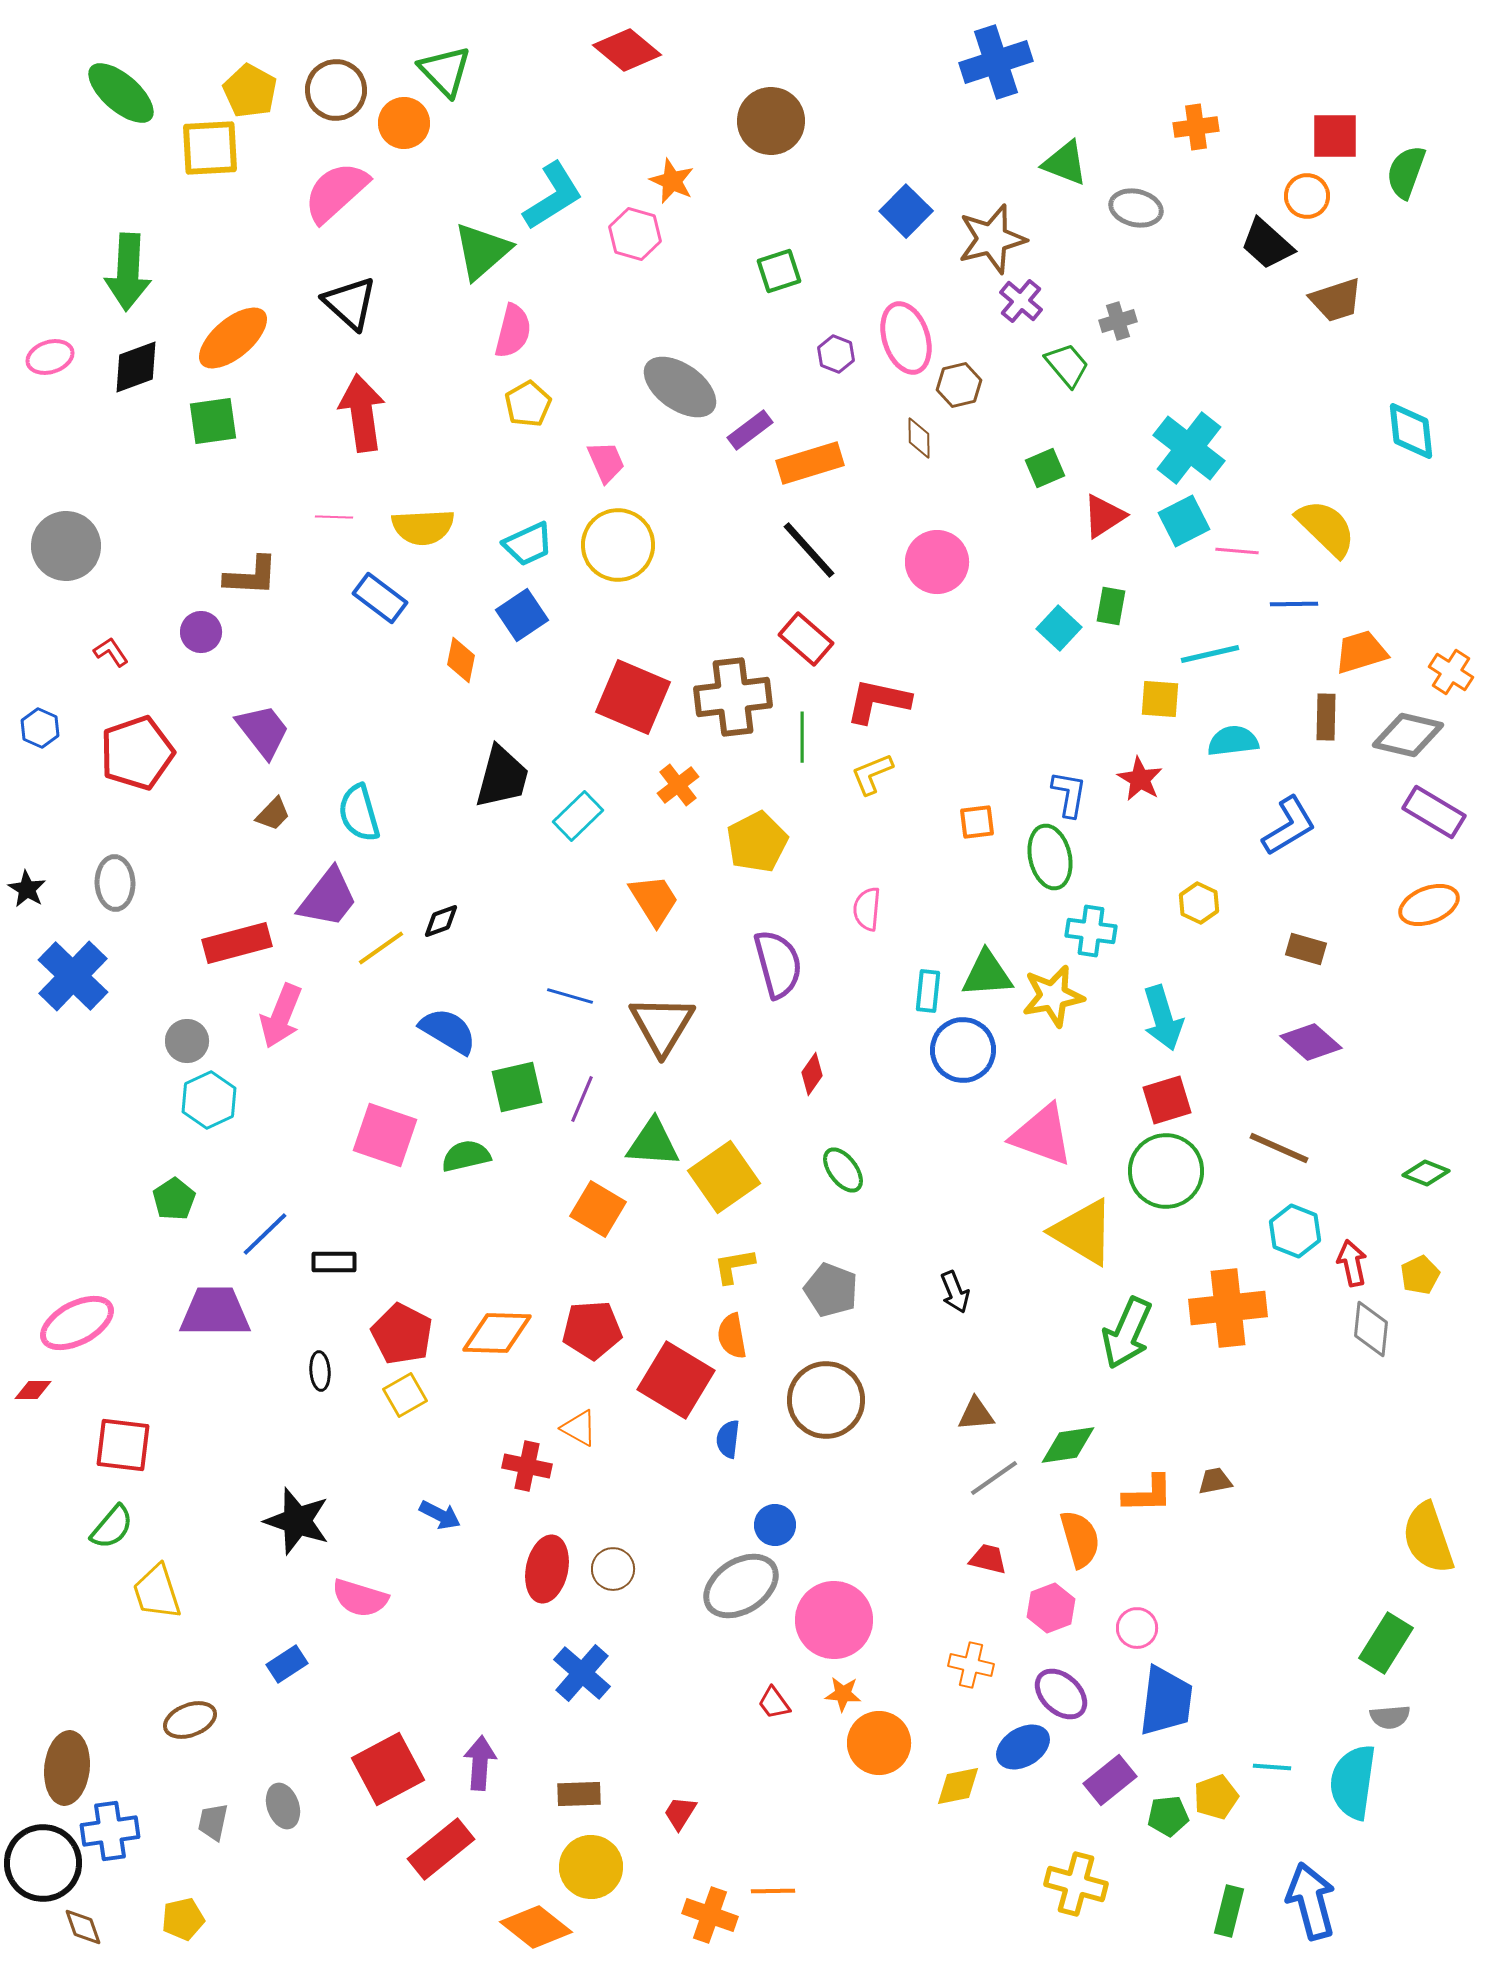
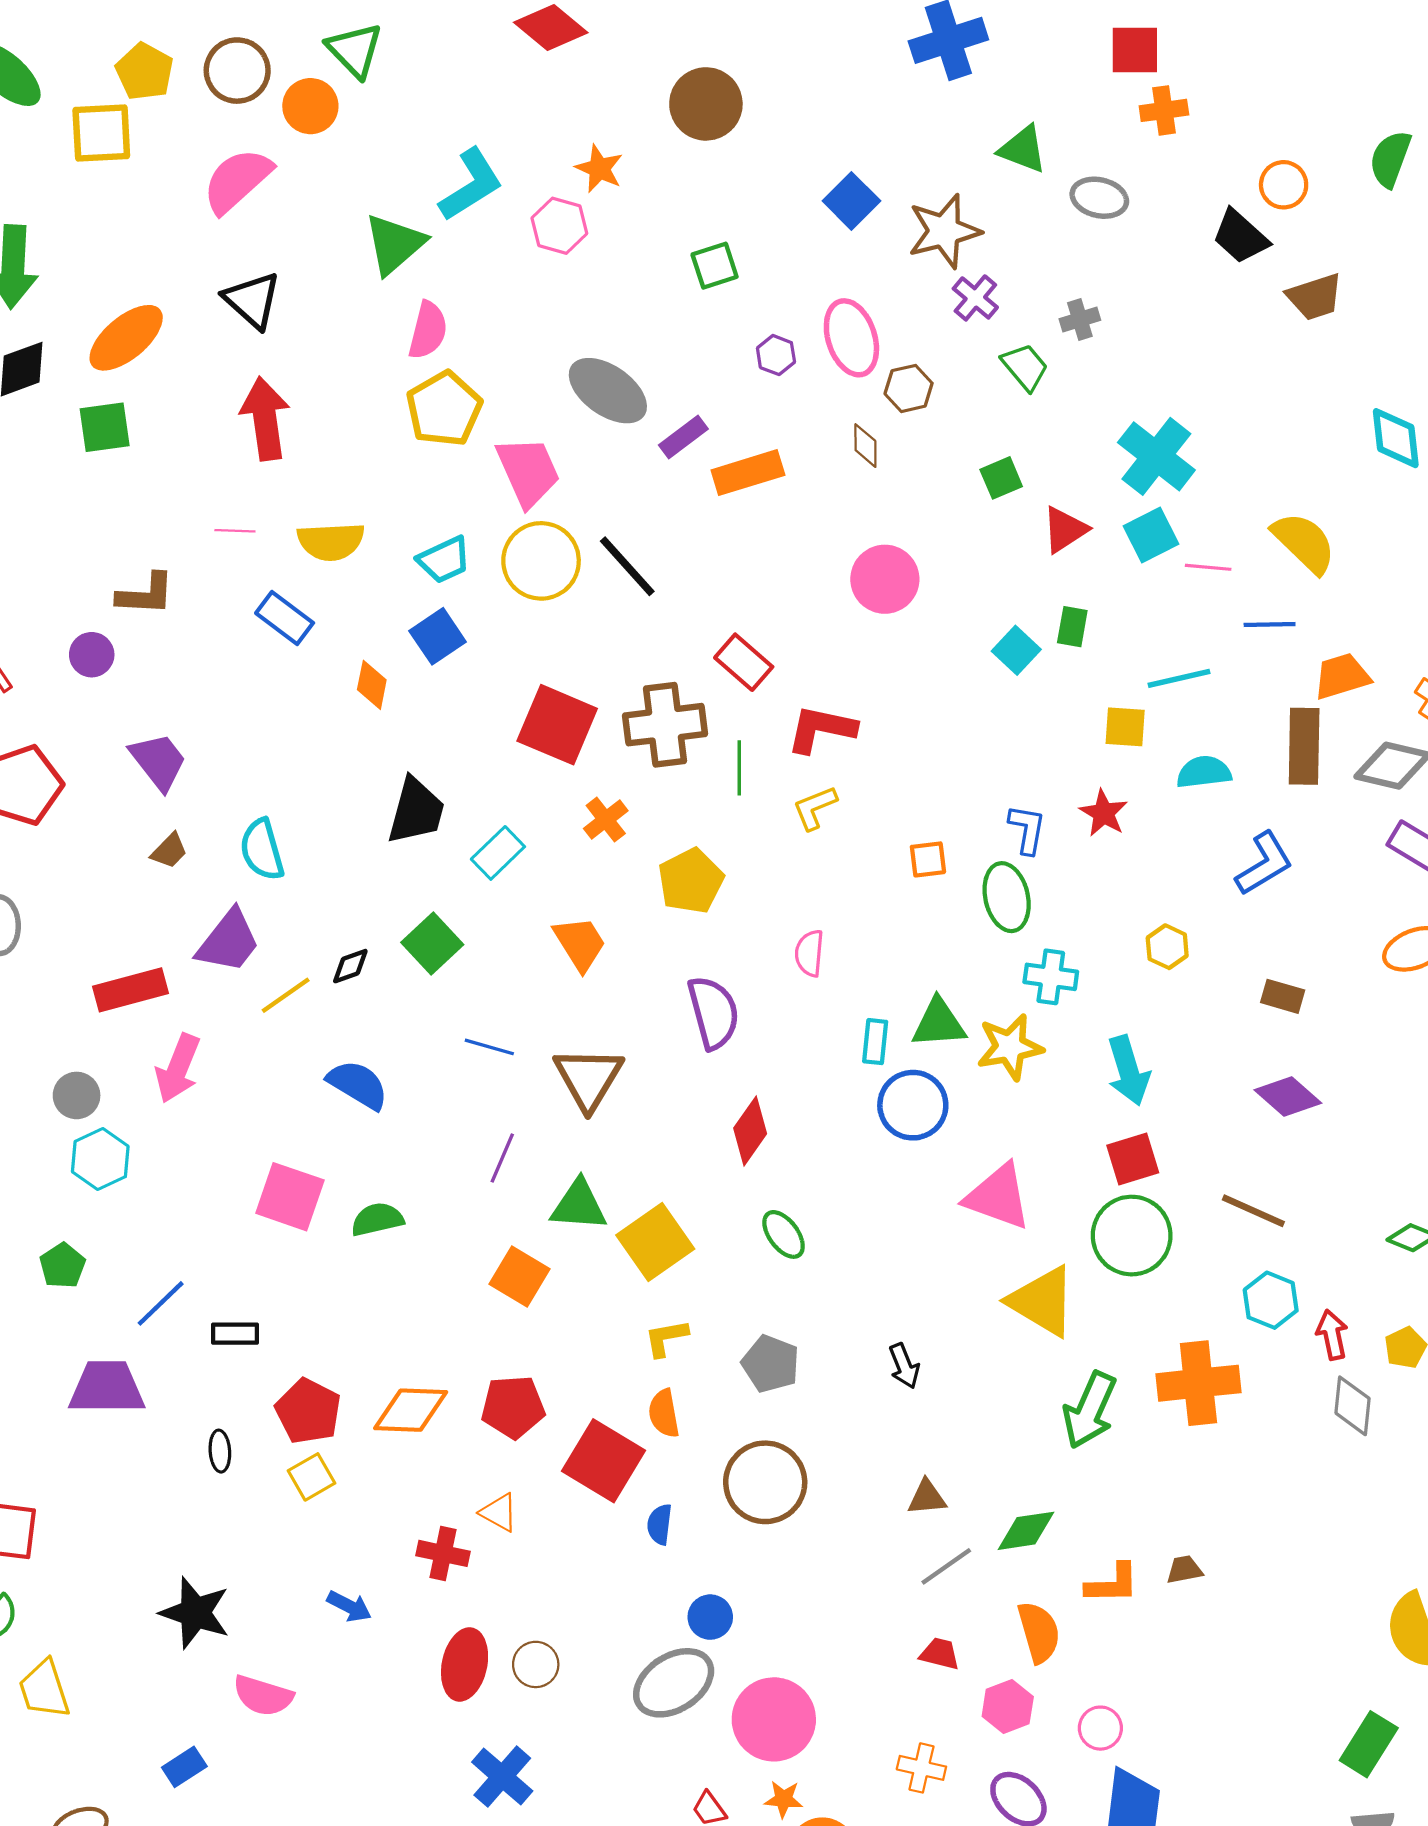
red square: (1335, 136) -> (1135, 50), moved
yellow pentagon: (528, 404) -> (444, 409), size x1.5
pink trapezoid: (606, 462) -> (528, 471), size x1.6
black line: (809, 550) -> (627, 566), moved
brown rectangle: (1326, 717) -> (1304, 746), size x1.5
red diamond: (812, 1074) -> (750, 1131), size x1.5
green square: (517, 1087) -> (432, 943), moved, turned -30

